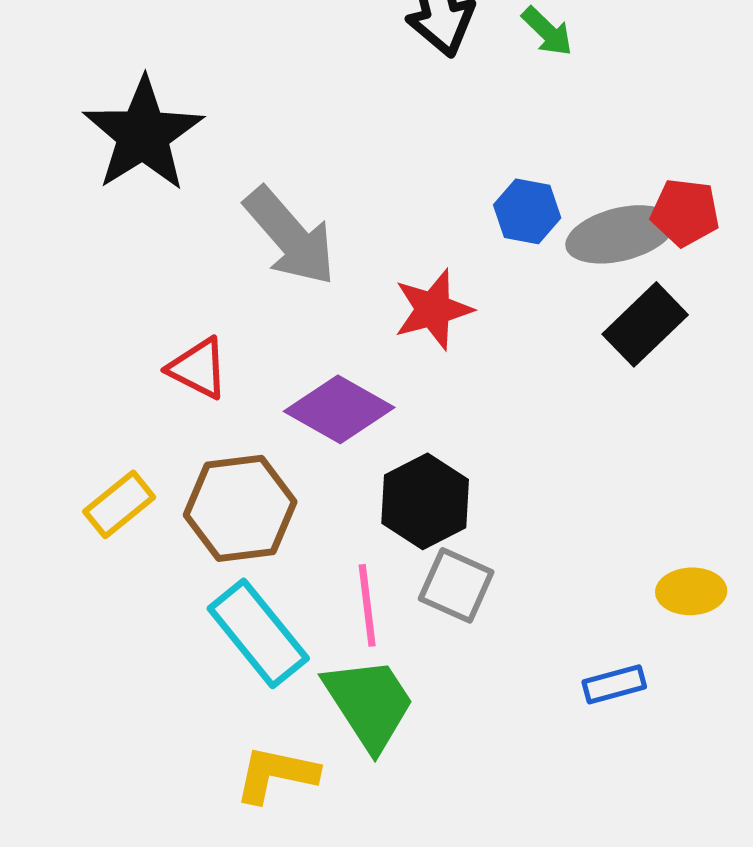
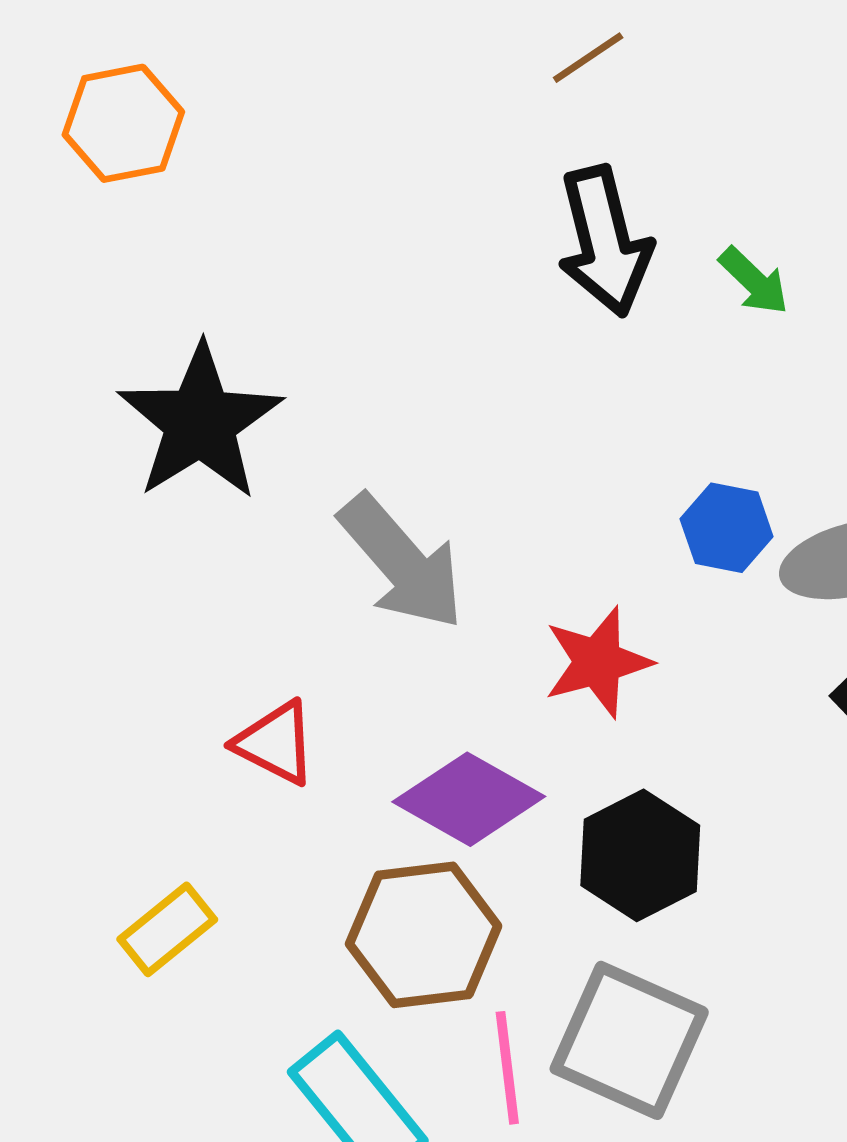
black hexagon: (425, 501) -> (640, 855), moved
brown hexagon: (240, 508) -> (424, 935), moved
gray square: (456, 585) -> (629, 1040), size x1.5

